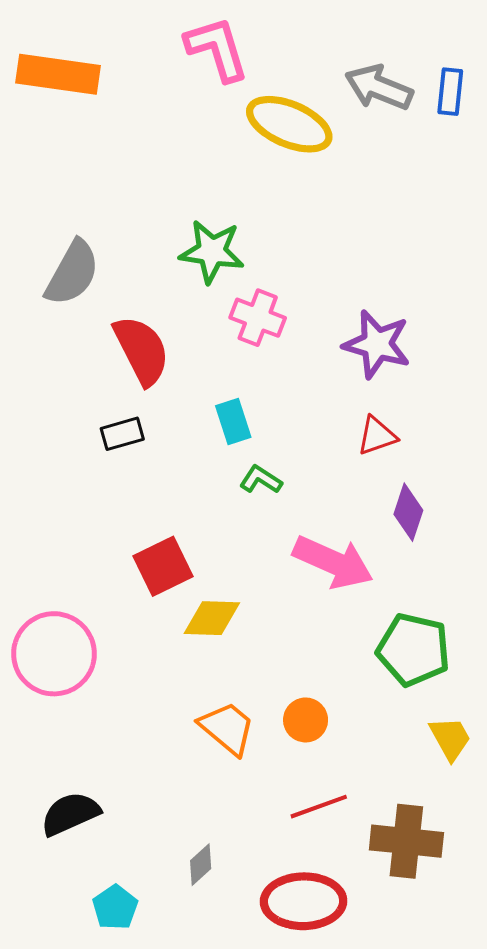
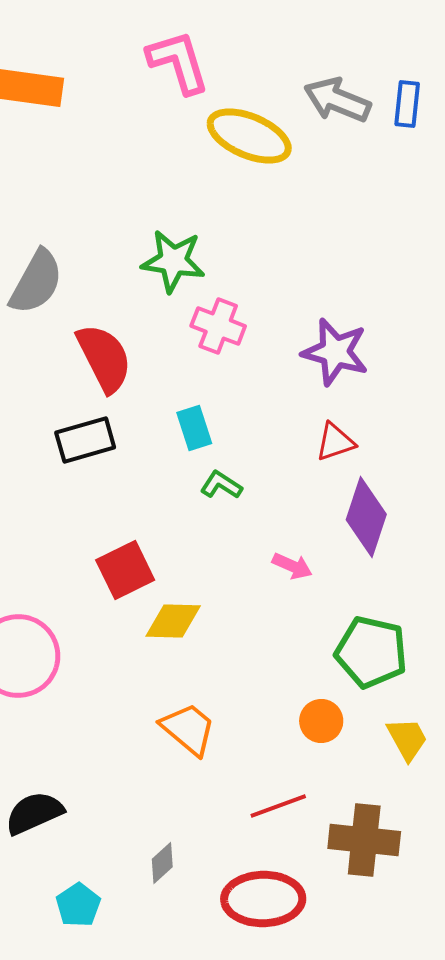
black rectangle: (122, 434) -> (85, 440), size x1.4
purple diamond: (408, 512) -> (366, 517), size x1.4
pink arrow: (333, 562) -> (292, 566), size x0.5
orange circle: (306, 720) -> (321, 721), moved

